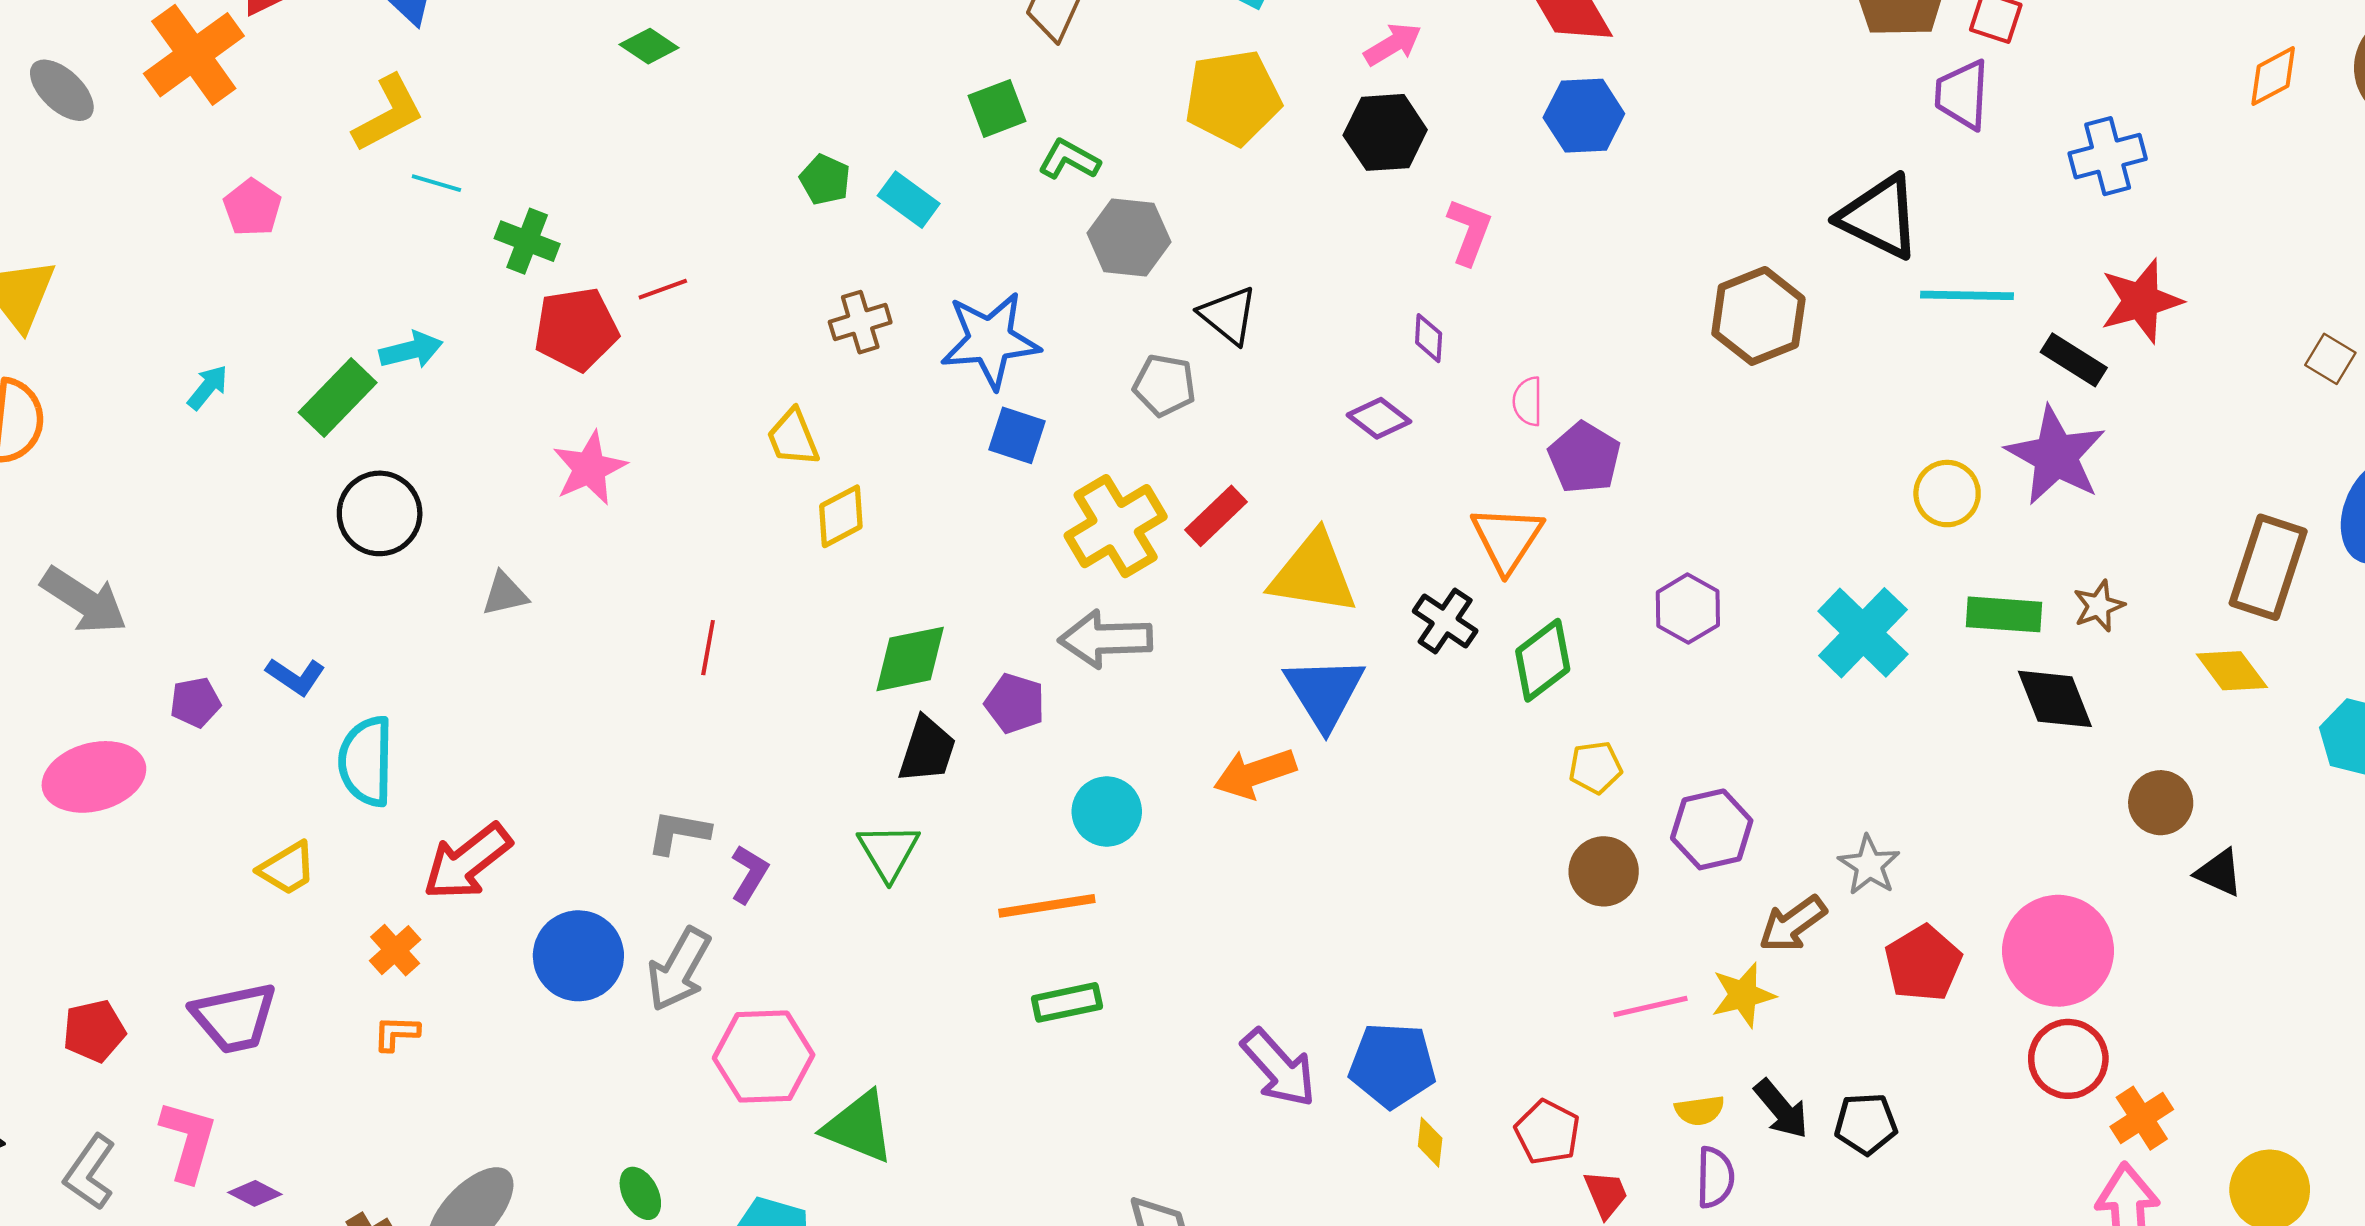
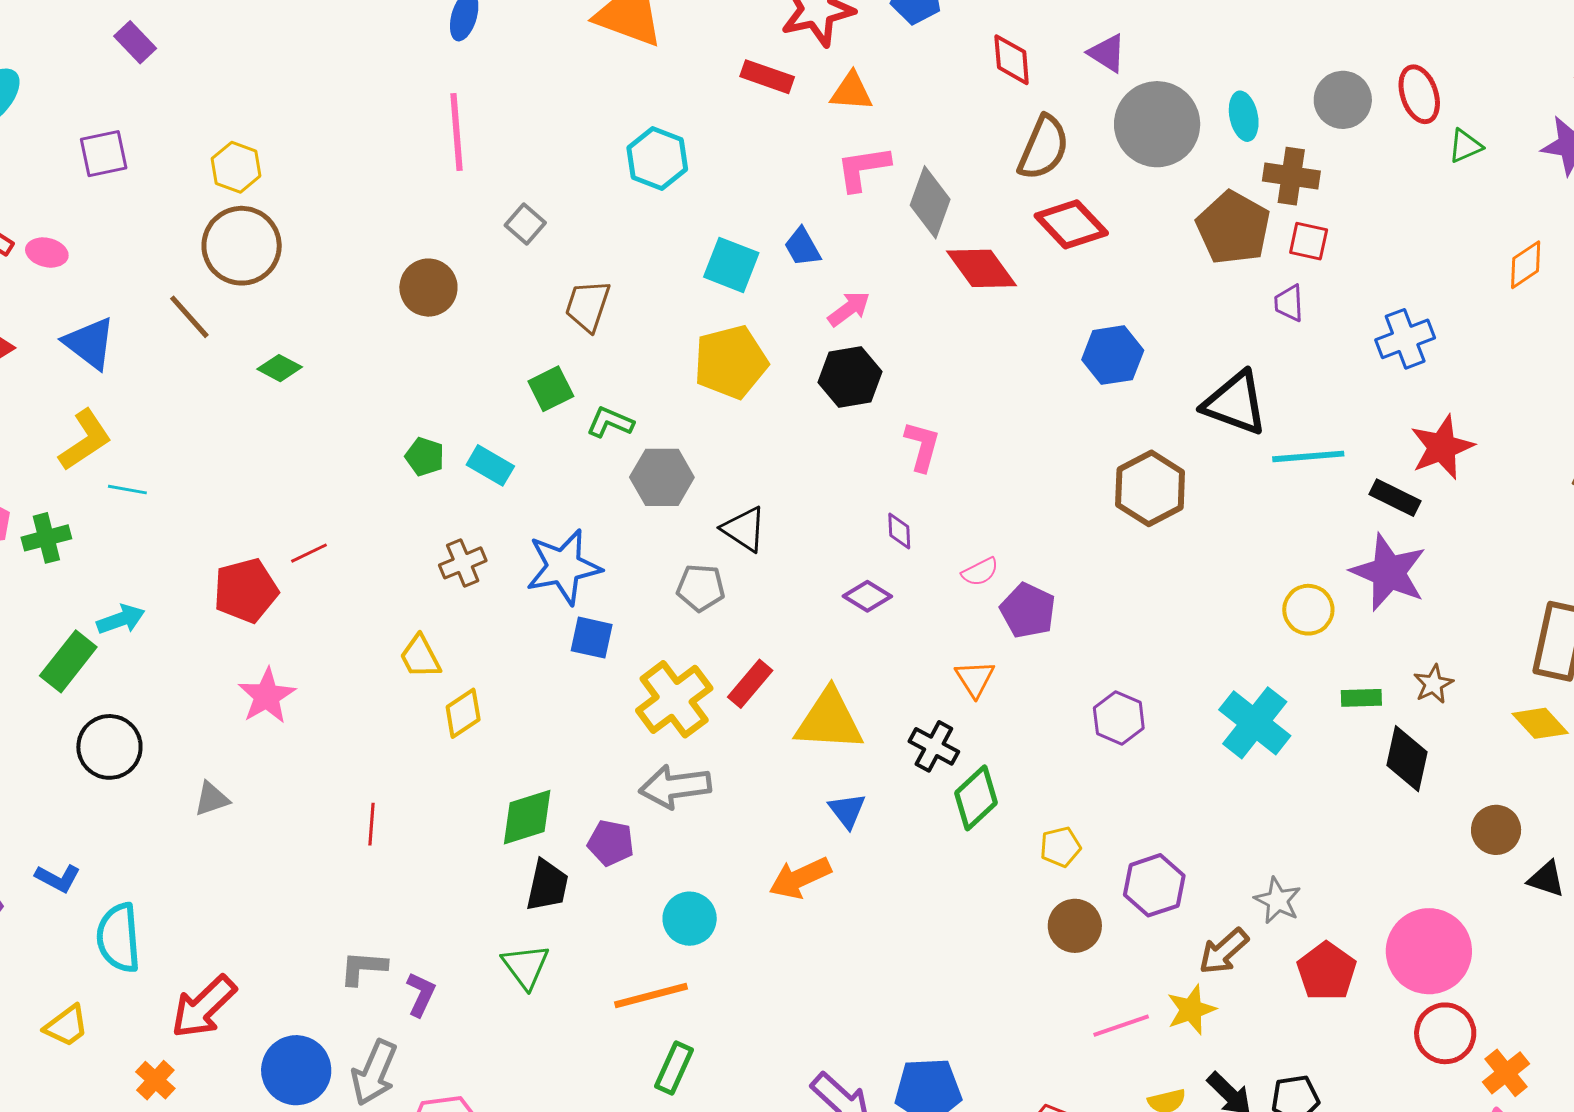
purple trapezoid: (1962, 95) -> (1289, 303), size x0.7
blue hexagon: (1584, 116) -> (1113, 355), moved
green cross: (527, 241) -> (46, 538), moved, turned -30
pink semicircle: (1528, 401) -> (980, 572), turned -111
orange triangle: (1507, 539) -> (975, 679), size x0.7
green rectangle: (2004, 614) -> (1361, 698), size x0.7
green diamond: (1543, 660) -> (976, 798), moved
blue triangle: (1324, 692) -> (847, 810), size x0.6
black diamond: (2055, 699) -> (1407, 759), turned 40
green rectangle: (1067, 1002) -> (674, 1068), turned -48

